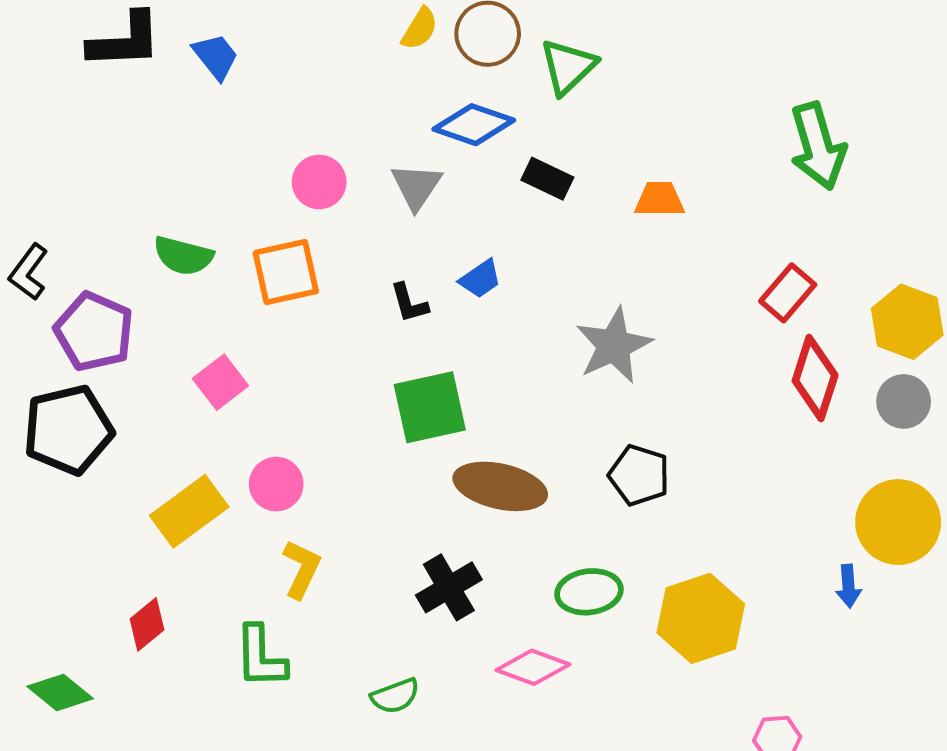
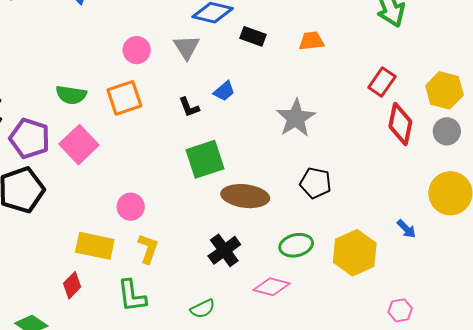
pink square: (220, 382) -> (79, 145), moved, size x1.4
yellow rectangle: (189, 511) -> (95, 246), moved, turned 54
blue arrow: (848, 586) -> (406, 229), moved, turned -35

